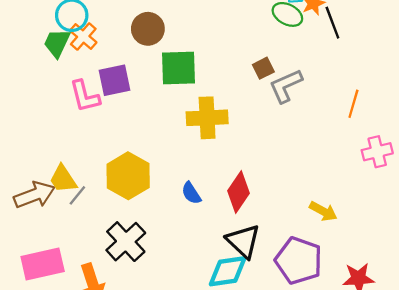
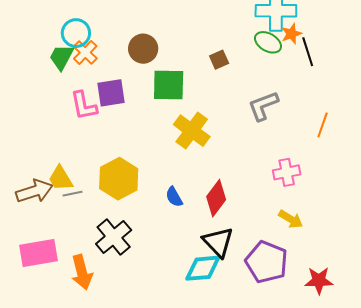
brown square: (263, 68) -> (219, 60), moved
yellow cross: (207, 118) -> (192, 131), turned 36
pink cross: (377, 152) -> (287, 172), moved
gray line: (77, 195) -> (73, 194), turned 36

